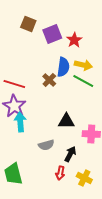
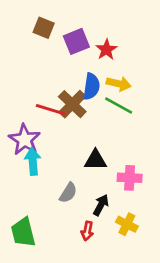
brown cross: (49, 80) -> (72, 104), size x1.5
red line: (14, 84) -> (50, 110), moved
gray semicircle: (46, 145) -> (68, 193), turned -42
yellow cross: (84, 178) -> (127, 224), moved

